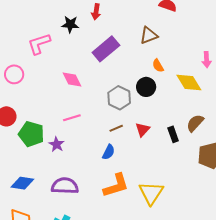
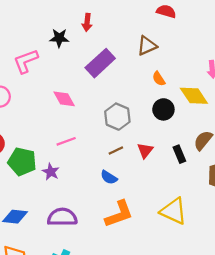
black circle: (146, 87) -> (163, 109), moved
blue semicircle: (109, 152) -> (109, 177), turned 98
yellow triangle: (151, 193) -> (174, 211), moved, turned -36

